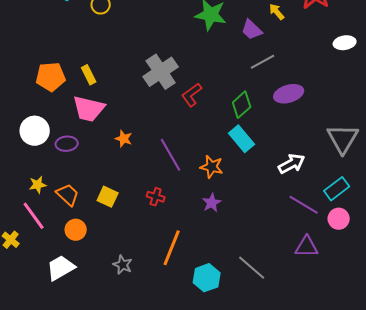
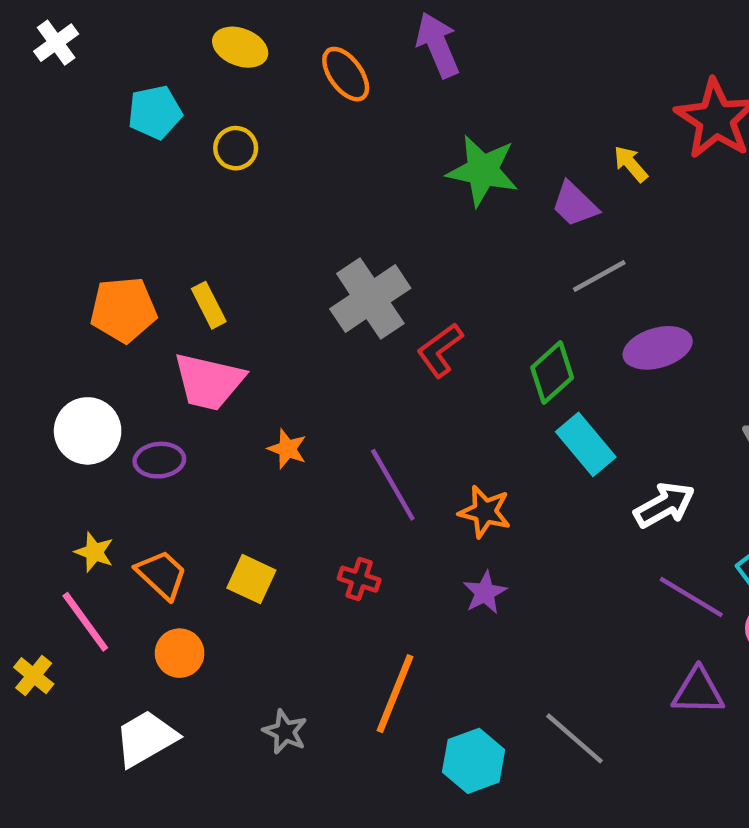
cyan rectangle: (242, 139) -> (586, 444), moved
yellow star: (38, 185) -> (94, 552), turned 30

